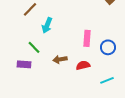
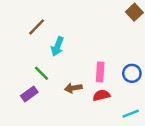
pink rectangle: (87, 38) -> (100, 72), moved
purple rectangle: (24, 64) -> (29, 94), turned -40

